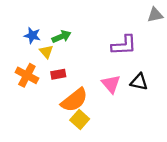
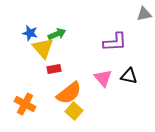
yellow triangle: (46, 52) -> (43, 48), size x1.6
orange cross: (27, 75) -> (25, 104), moved

